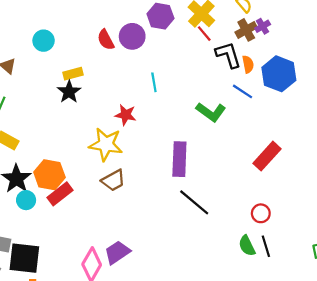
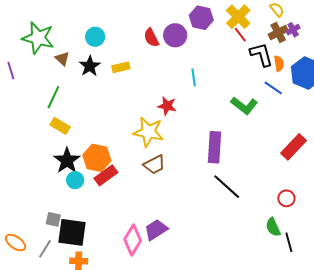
black star: (69, 92) -> (90, 66), moved
black line: (266, 246) -> (289, 242), moved

